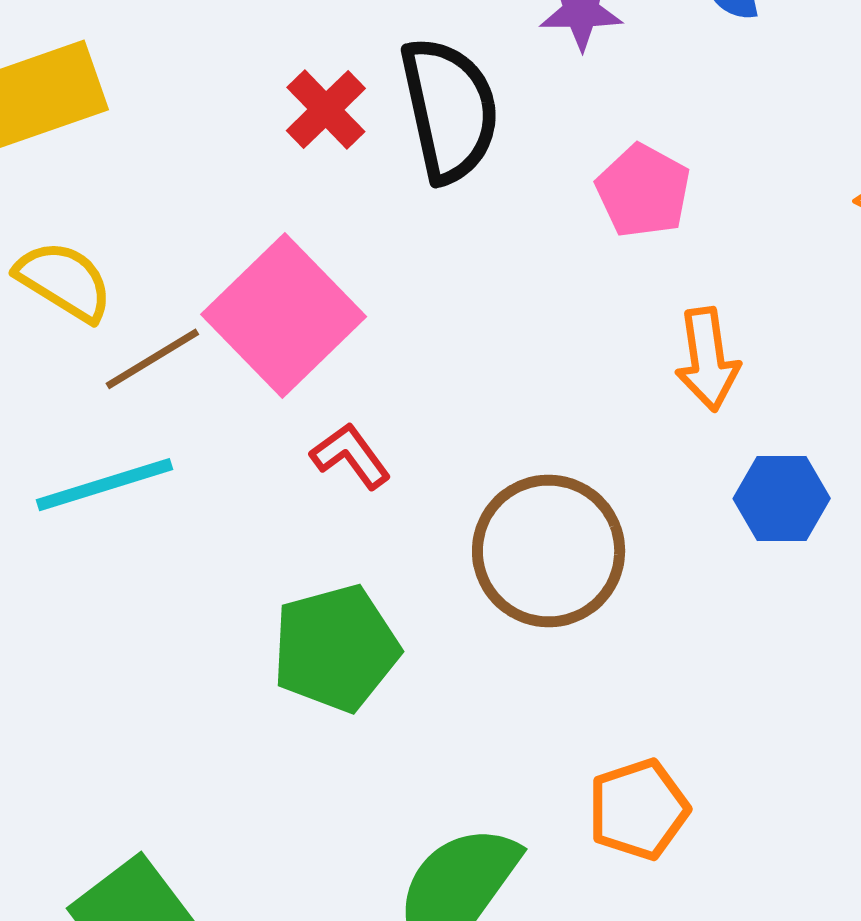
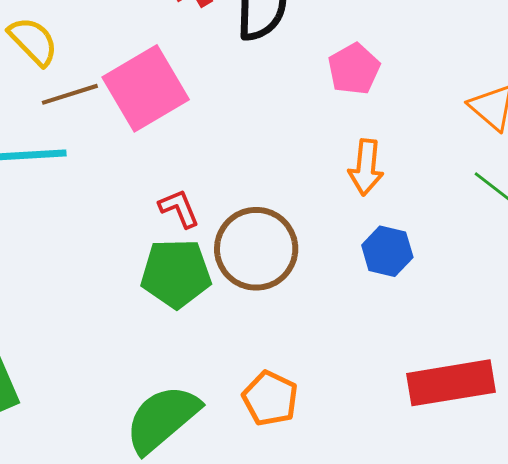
red L-shape: (351, 456) -> (179, 208), moved
green pentagon: (336, 648) -> (176, 273), moved
orange pentagon: (638, 809) -> (270, 398), turned 30

